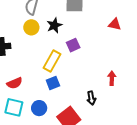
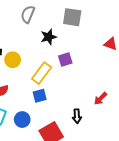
yellow circle: (31, 27) -> (13, 60), moved
red arrow: (112, 78) -> (100, 98), turned -144

